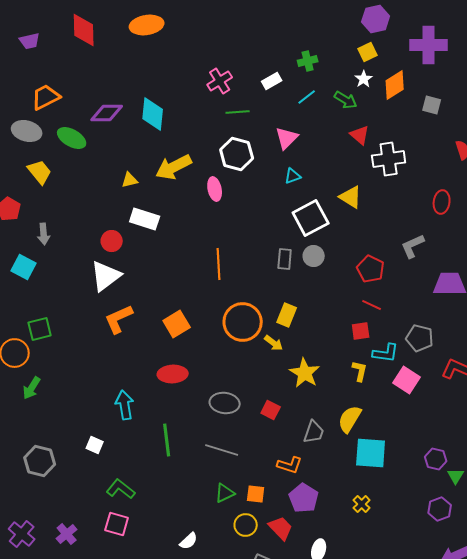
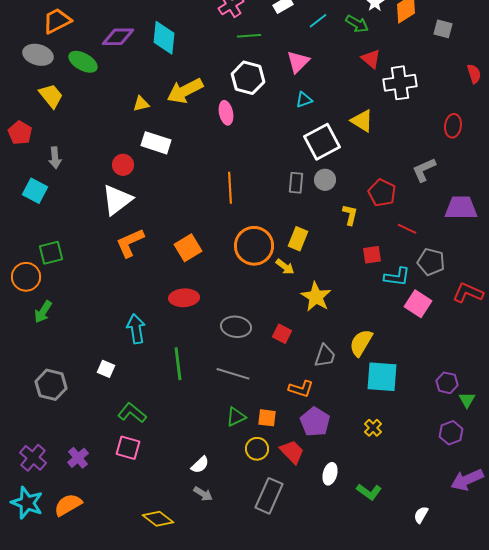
red line: (372, 305) -> (407, 229), moved
yellow L-shape: (360, 371) -> (350, 215), moved

